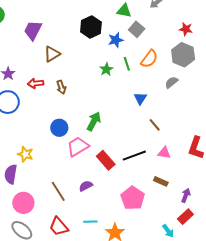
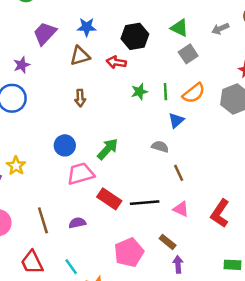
purple trapezoid: (33, 30) -> (45, 33), moved
blue star: (116, 40) -> (87, 27), moved
gray semicircle: (171, 82) -> (160, 147), moved, turned 40
red arrow: (36, 83) -> (116, 62), moved
blue triangle: (140, 98) -> (176, 120), moved
red rectangle: (106, 160) -> (109, 199), turned -30
purple arrow: (186, 195) -> (178, 264), moved, turned -40
cyan line: (90, 222) -> (71, 267), turned 40

